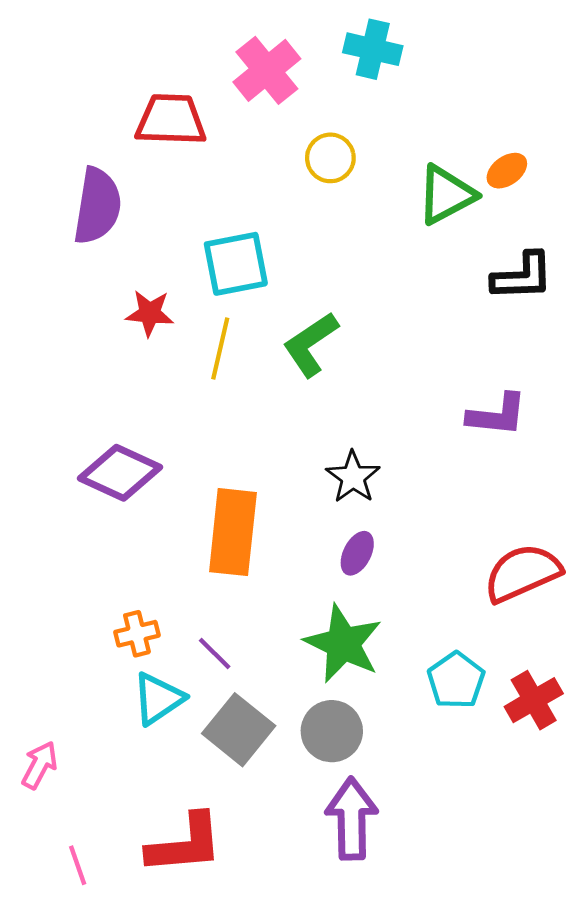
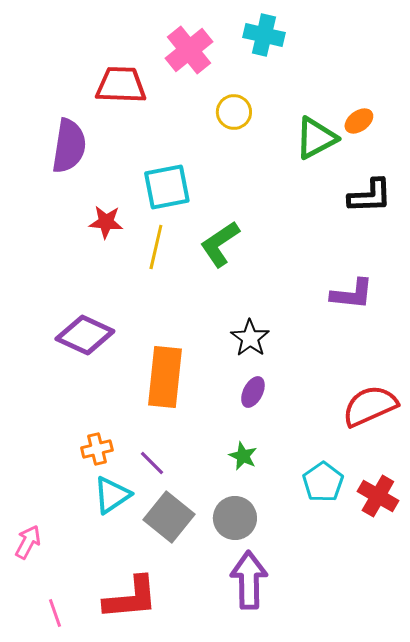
green star: (343, 644) -> (243, 456), size x0.5
red cross: (534, 700) -> (378, 496), turned -30

